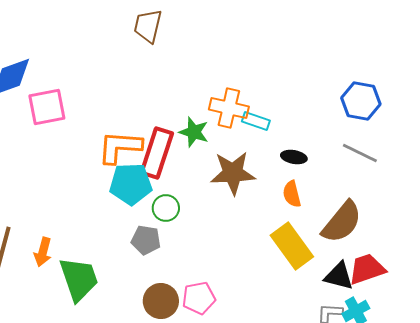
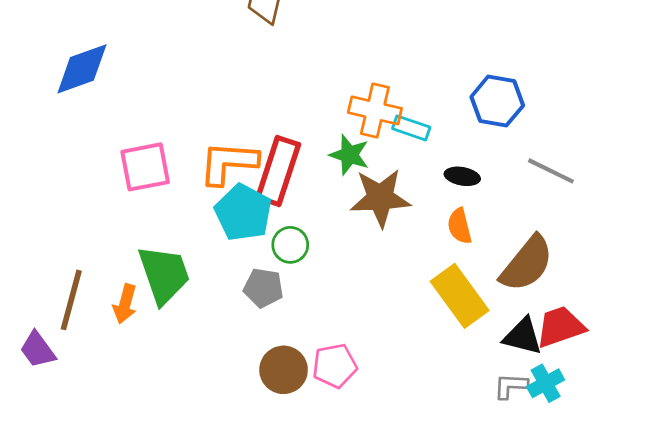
blue hexagon: (361, 101) -> (497, 101), moved
pink square: (47, 107) -> (145, 167), moved
green star: (194, 132) -> (349, 155), moved
cyan pentagon: (131, 184) -> (243, 213), turned 30
green trapezoid: (79, 279) -> (164, 274), moved

